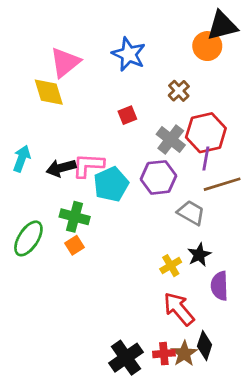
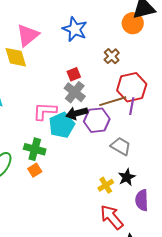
gray cross: (171, 140) -> (75, 92), moved
black arrow: (61, 168) -> (77, 113), moved
brown line: (222, 184) -> (113, 101), moved

